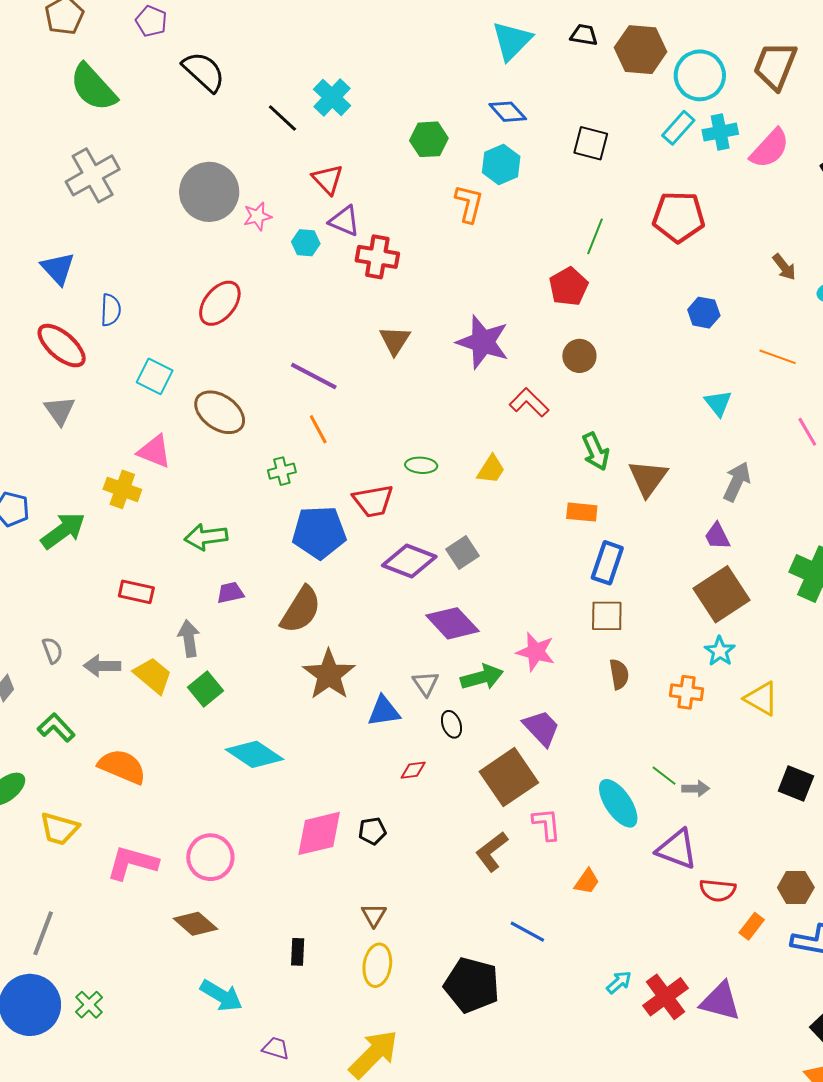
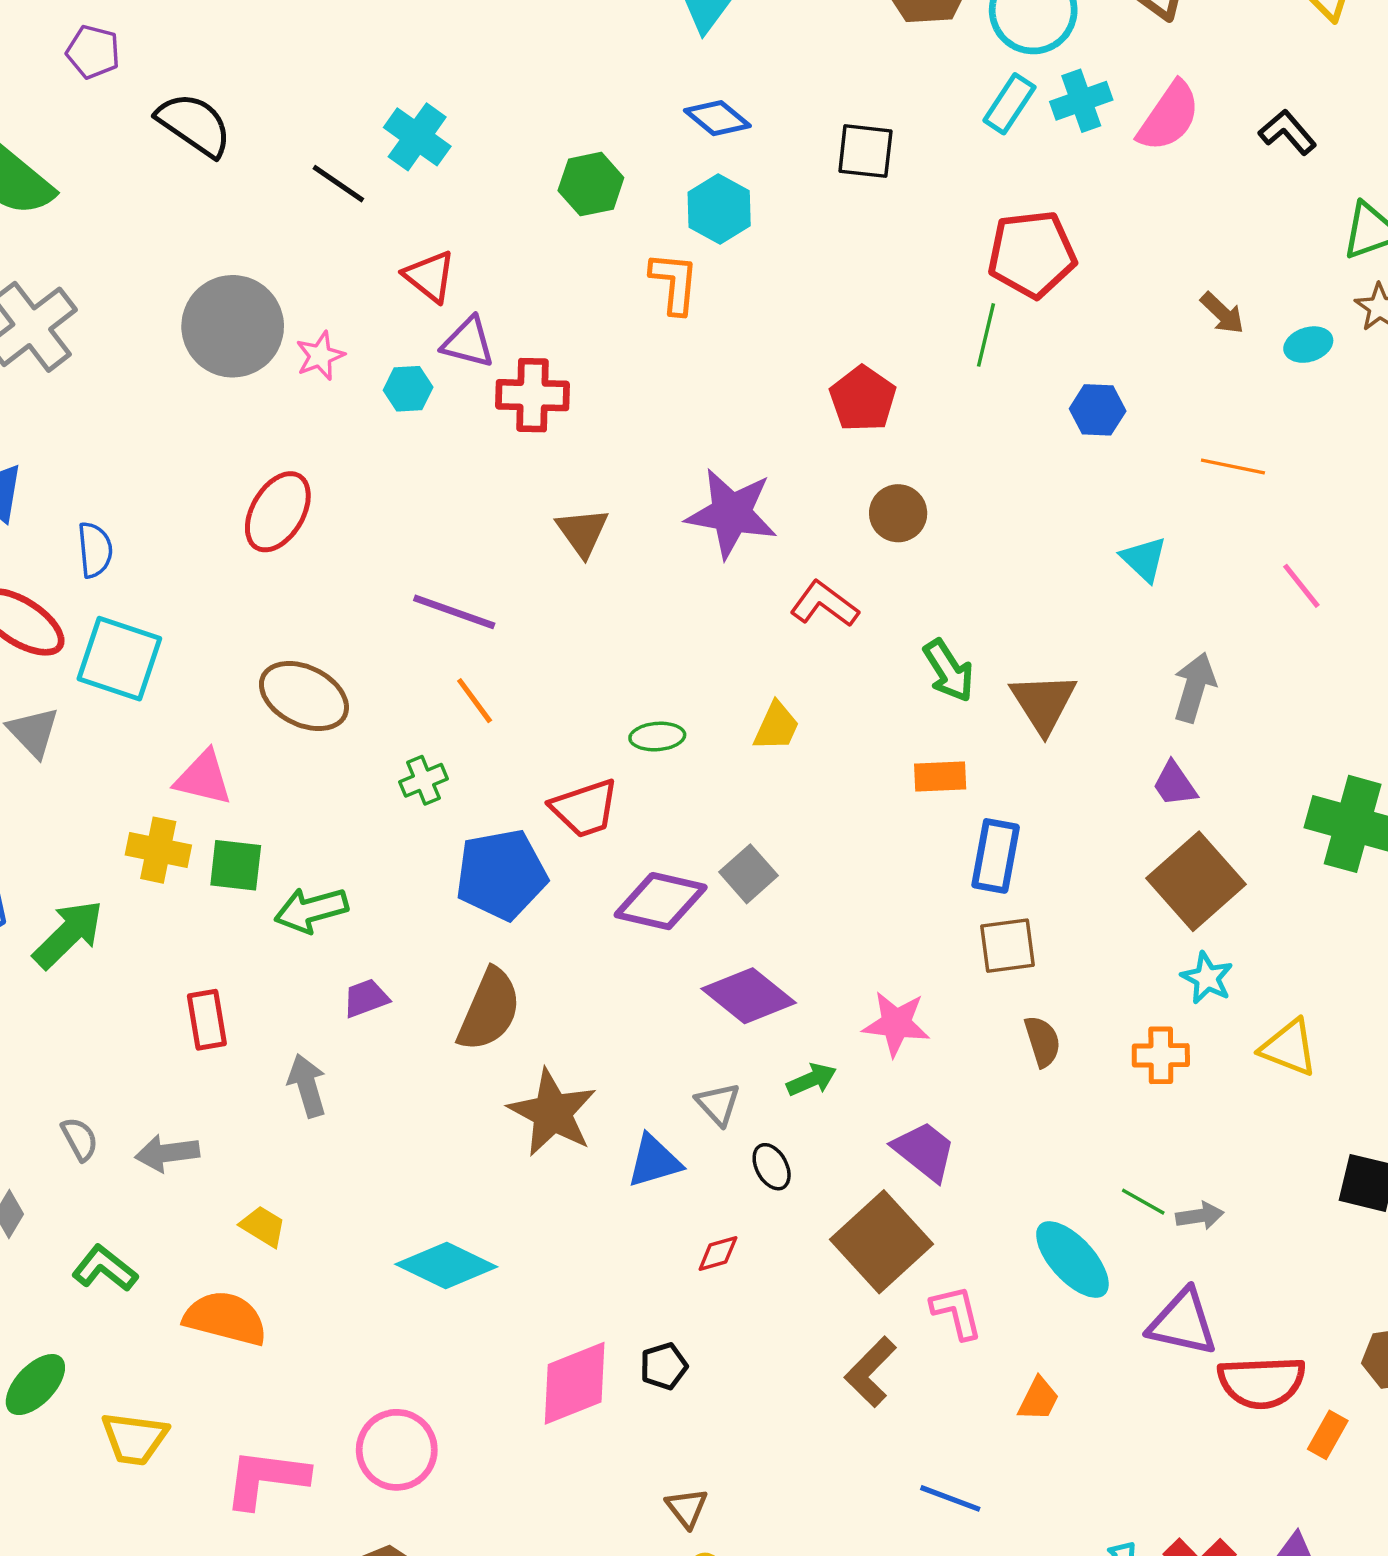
green line: (595, 236) -> (986, 335), moved
cyan square: (155, 376) -> (119, 659), moved, size x1.4
red rectangle: (136, 592) -> (207, 1020), turned 76
yellow trapezoid: (153, 675) -> (263, 1226), moved, size x0.7
green arrow: (482, 677) -> (811, 1080), size x0.7
green square: (205, 689) -> (236, 865), moved, turned -36
red semicircle: (718, 890) -> (1262, 1382), size x1.4

